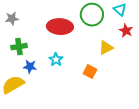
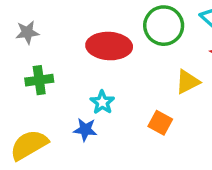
blue star: (30, 67) -> (85, 130), moved

